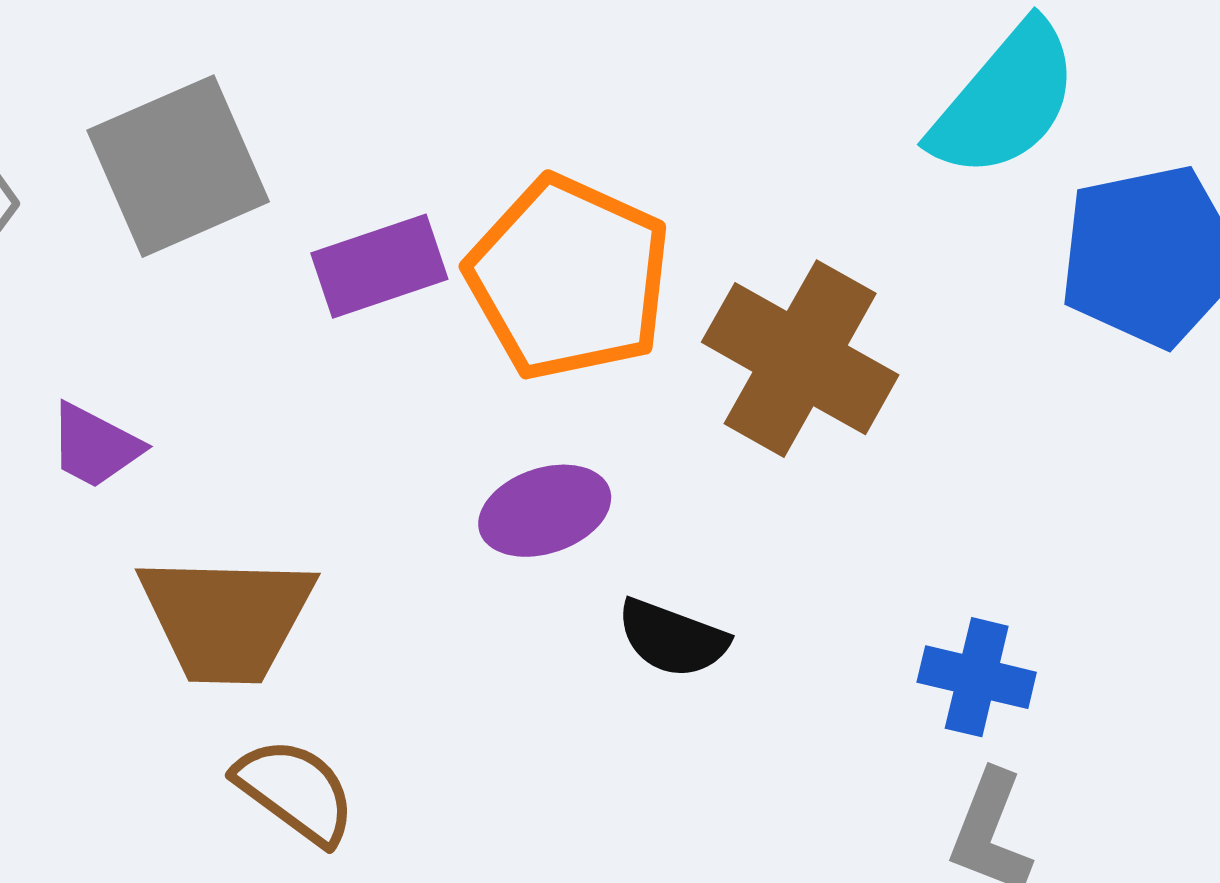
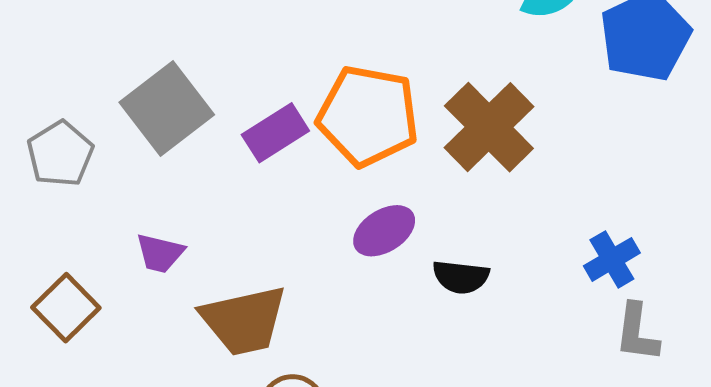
brown cross: (800, 359) -> (489, 127), turned 30
blue cross: (977, 677) -> (612, 259), turned -30

